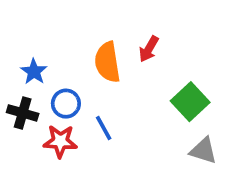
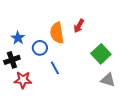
blue circle: (66, 104) -> (40, 48), moved
black cross: (23, 113) -> (12, 60), turned -35
red star: (60, 141) -> (23, 80), moved

